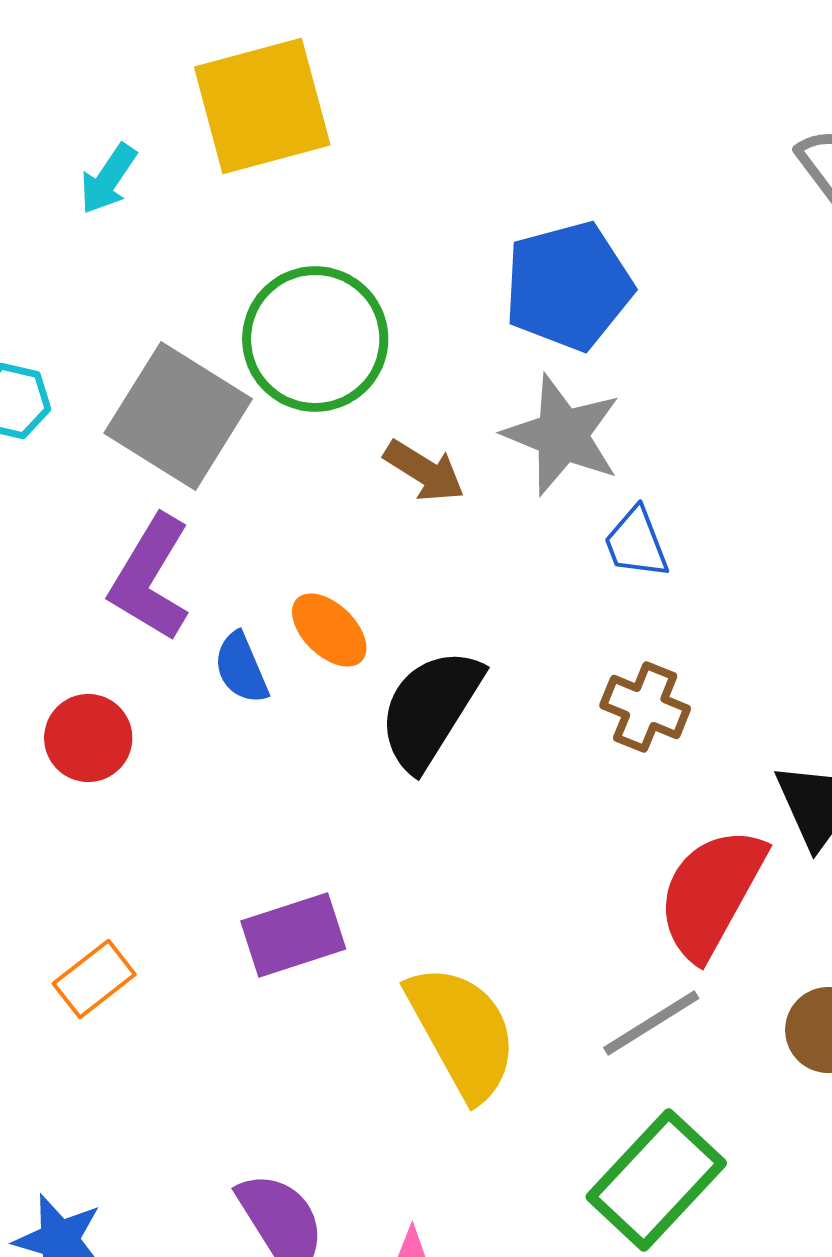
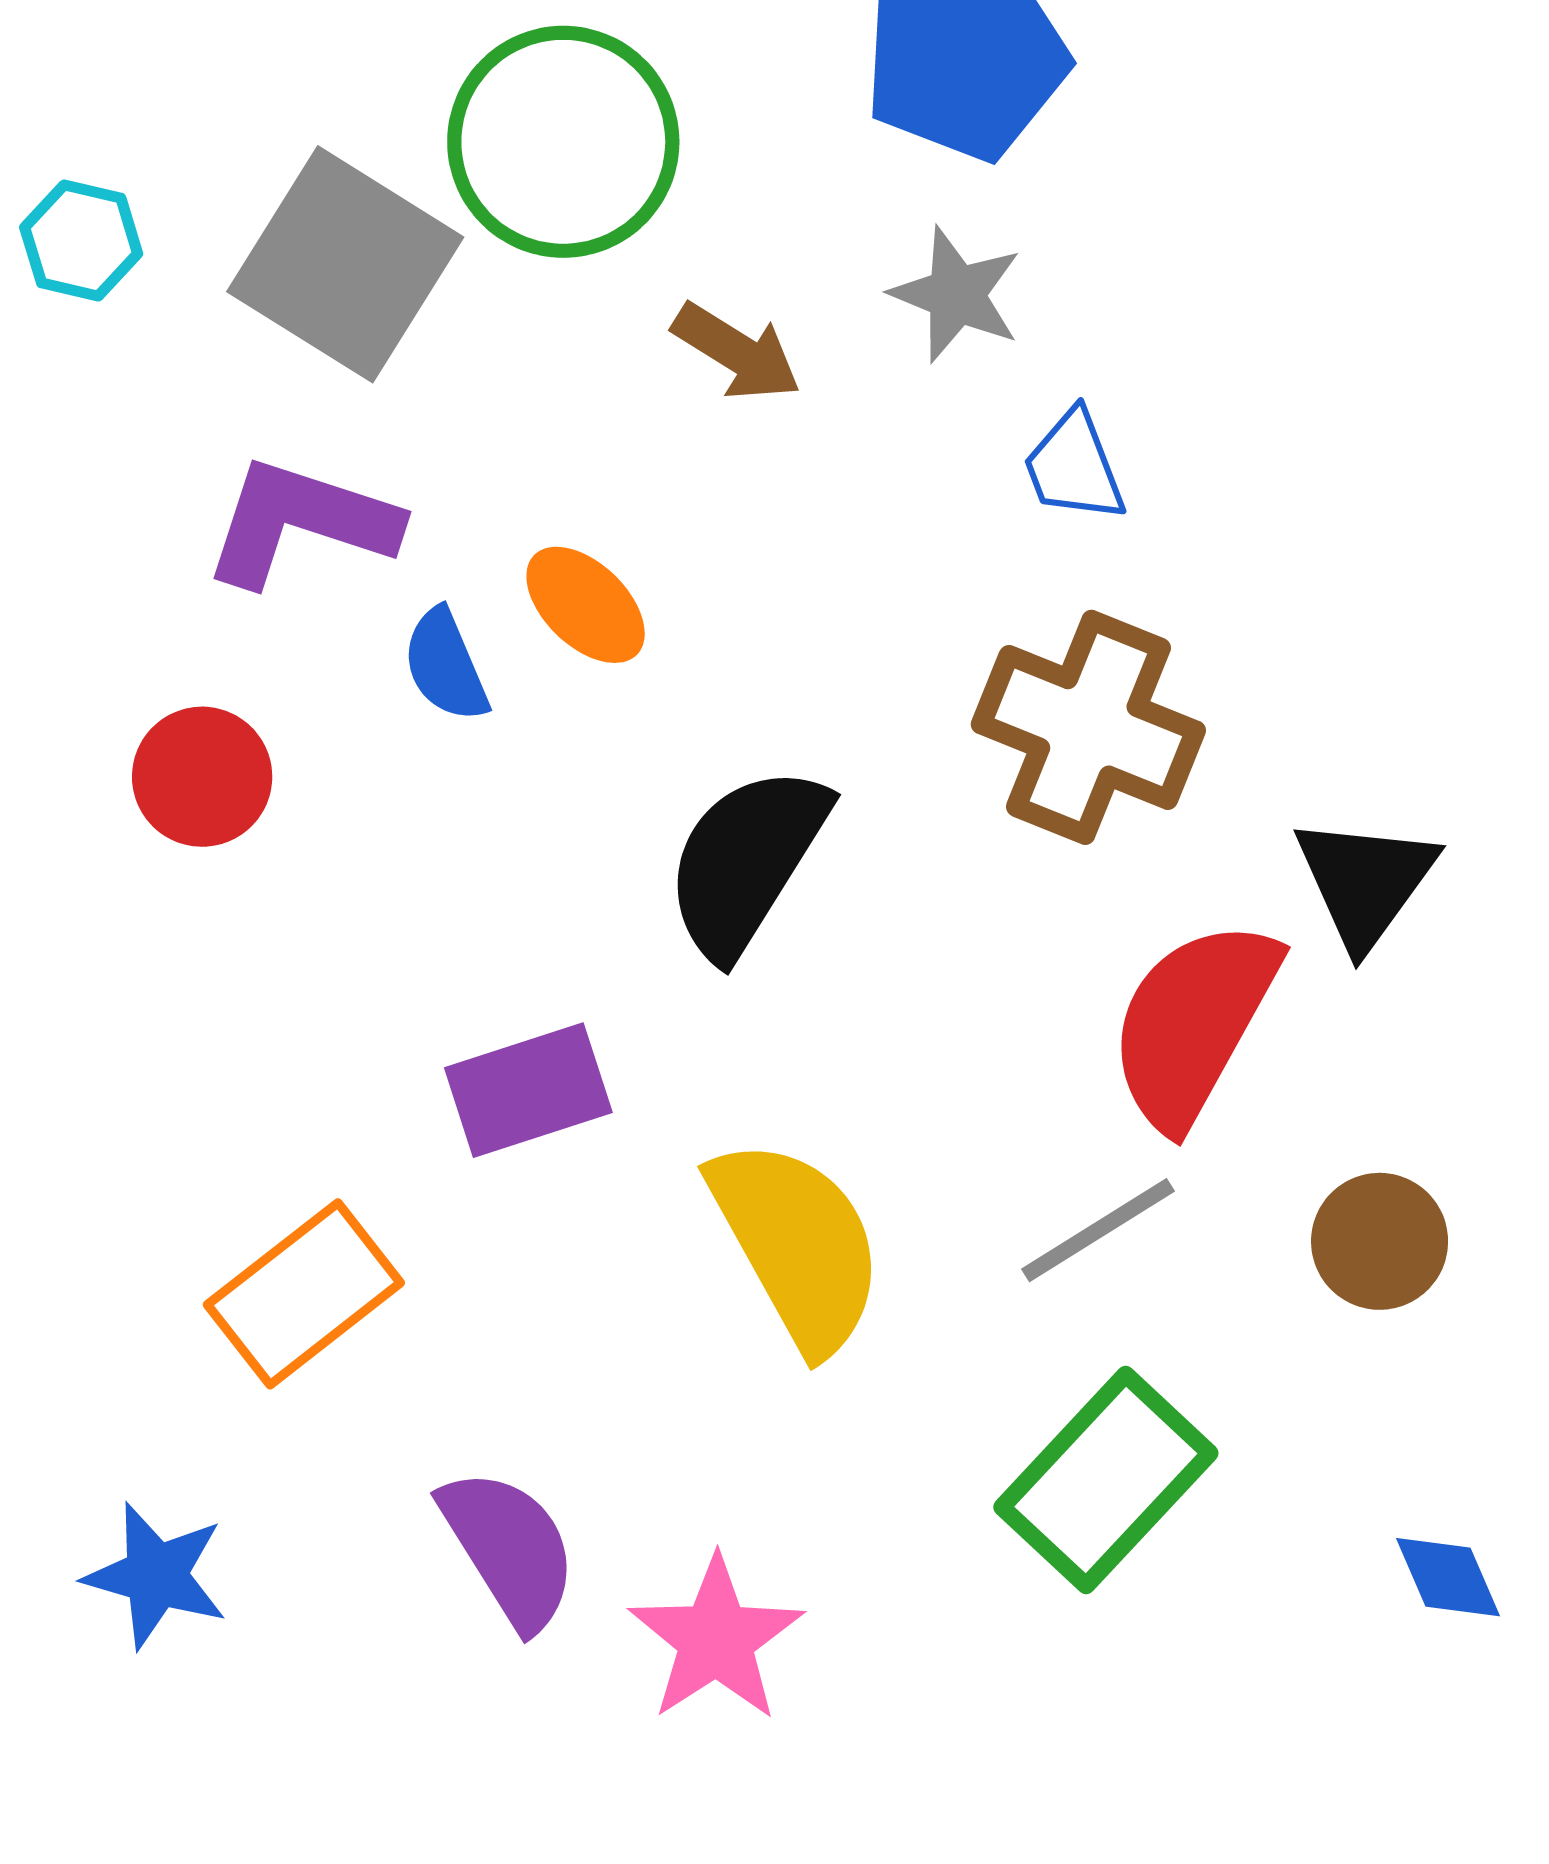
gray star: (562, 435) -> (956, 295), size x0.7
purple L-shape: (150, 578) -> (301, 522), turned 77
brown cross: (645, 707) -> (1088, 727), size x1.6
black semicircle: (430, 709) -> (746, 861), moved
orange rectangle: (94, 979) -> (304, 1294), moved, size x1.5

